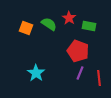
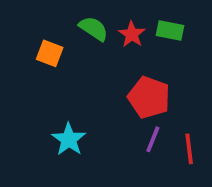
green semicircle: (49, 24) -> (94, 29), moved
green rectangle: (89, 26) -> (170, 30), moved

